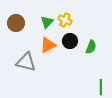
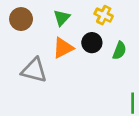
yellow cross: (65, 20) -> (104, 15), moved

